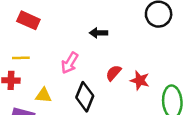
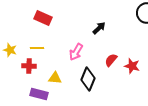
black arrow: (98, 33) -> (99, 28), turned 136

